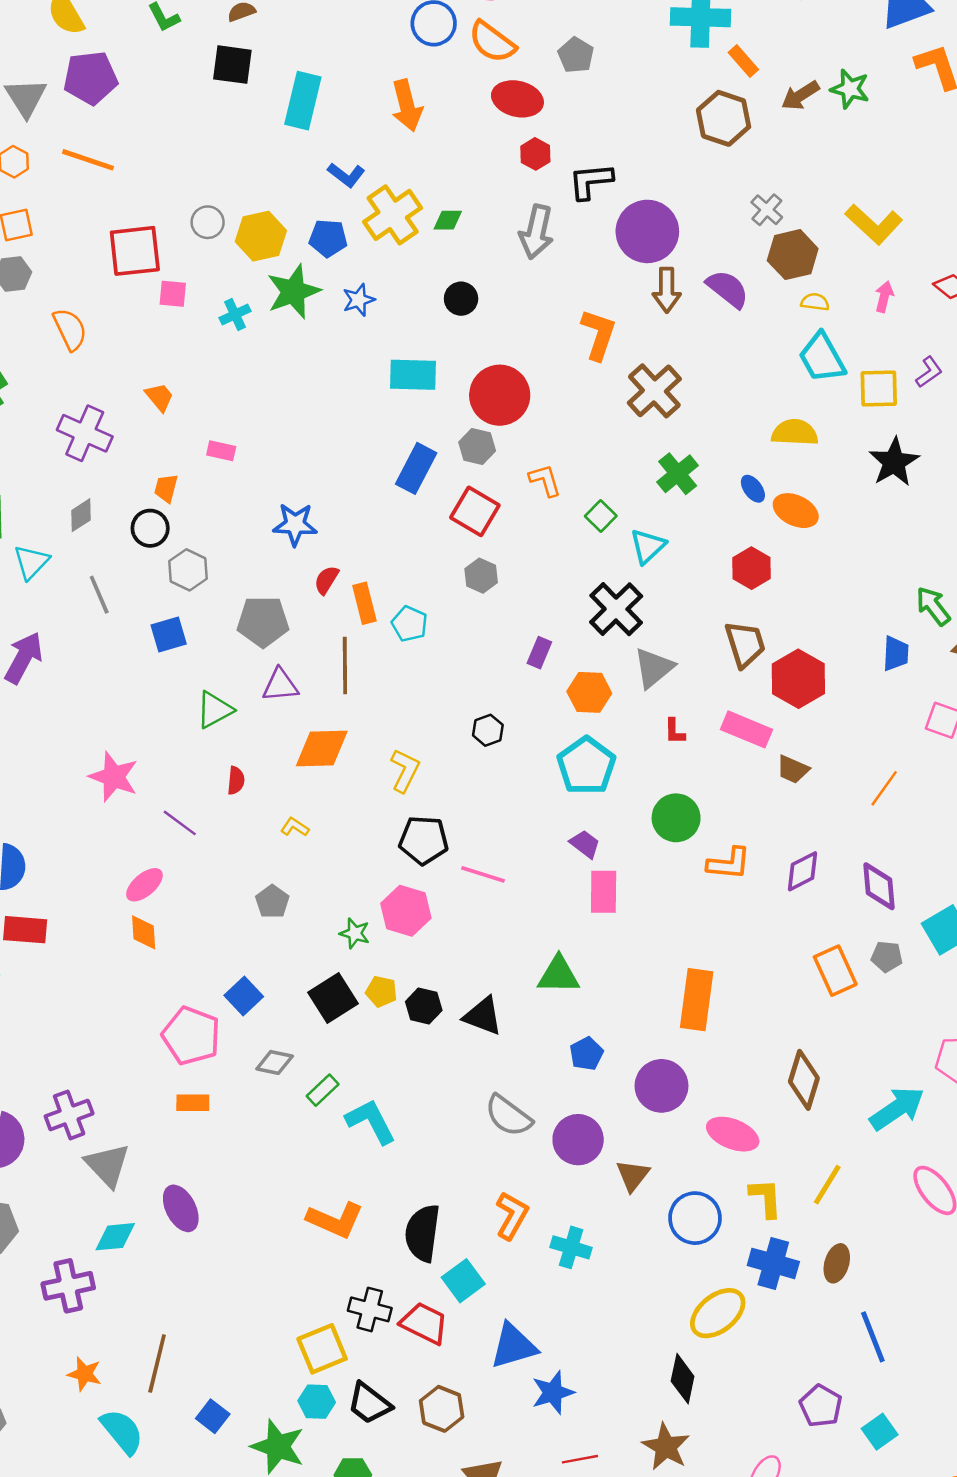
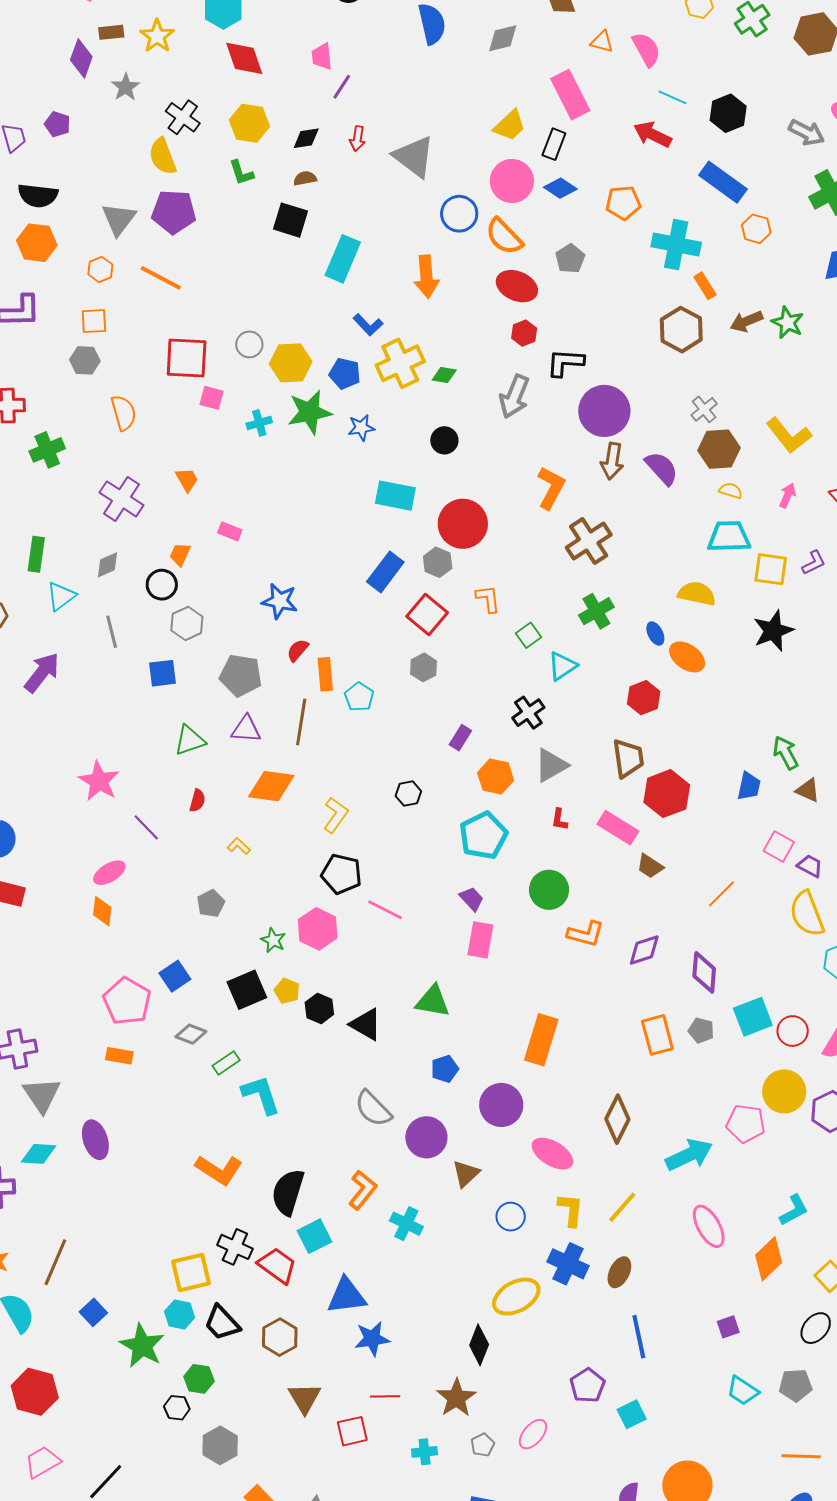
cyan trapezoid: (822, 358) -> (729, 537), turned 108
black cross: (616, 609) -> (528, 713), size x0.7
blue circle: (695, 1218) -> (511, 1217), size x0.7

